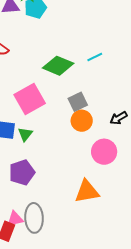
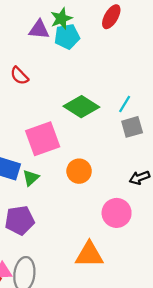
cyan line: (95, 57) -> (125, 104), turned -42
gray square: (78, 102) -> (132, 127), moved
orange circle: (82, 121) -> (79, 171), moved

